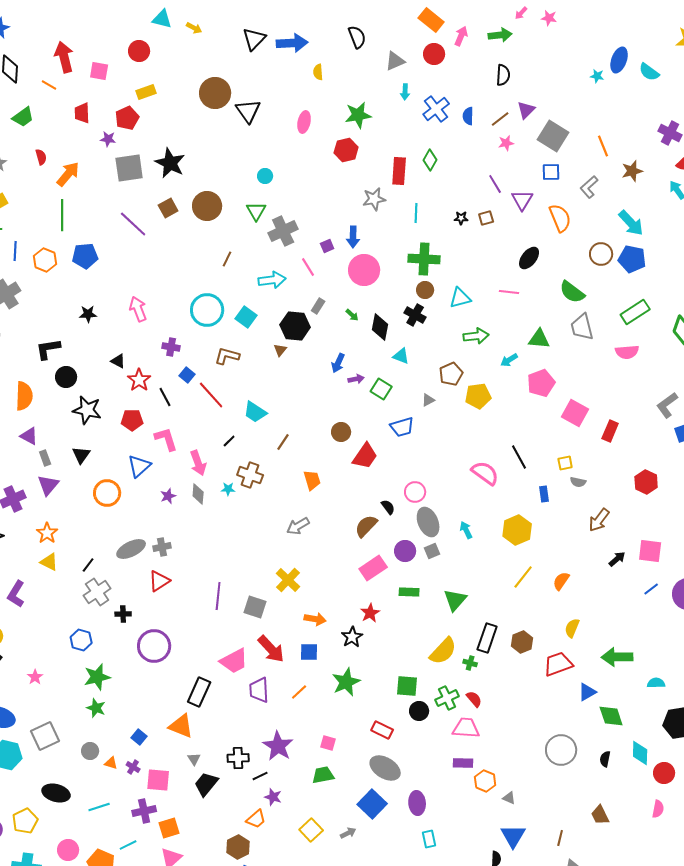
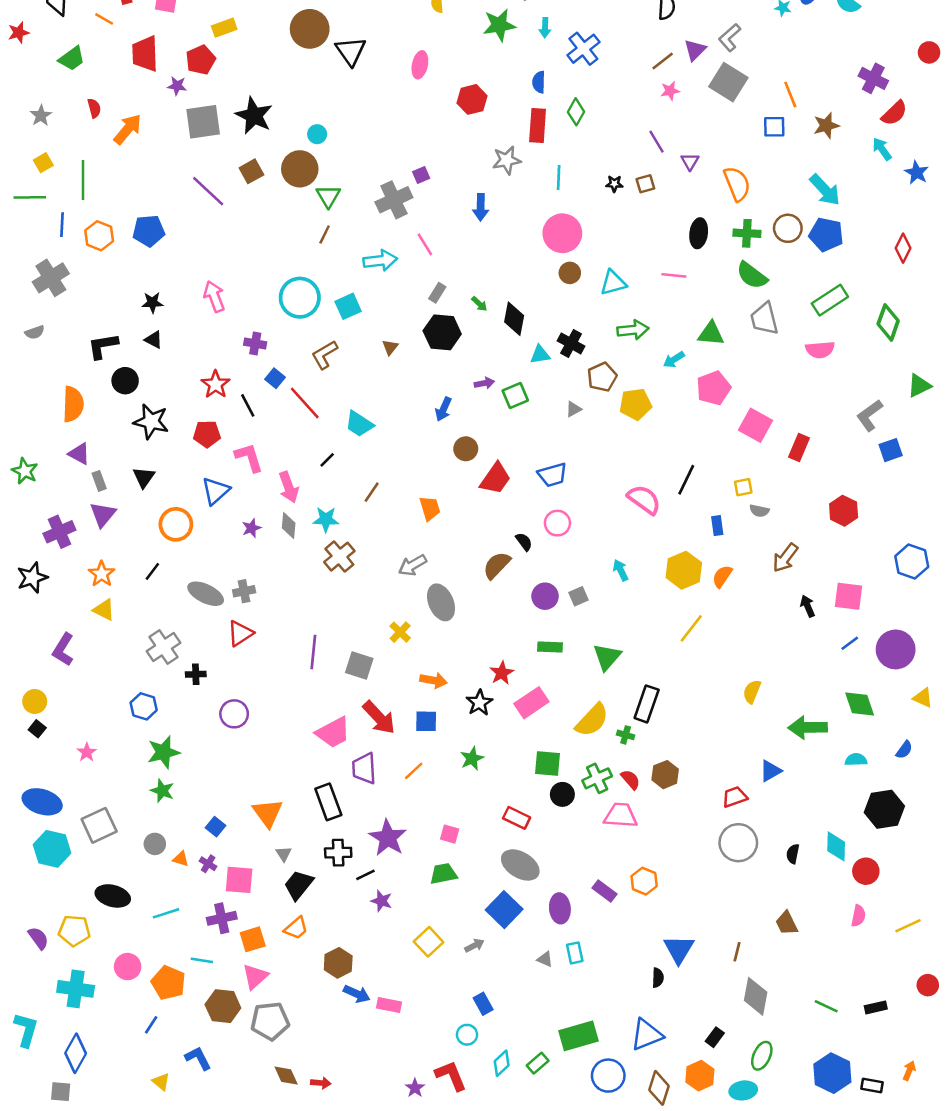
red trapezoid: (82, 113) -> (145, 54), size x1.4
green star: (358, 115) -> (499, 25), moved
blue semicircle: (468, 116) -> (539, 82), moved
blue square: (551, 172) -> (774, 127), moved
cyan circle: (265, 176) -> (317, 134), moved
gray L-shape: (589, 187) -> (730, 38), moved
purple triangle: (522, 200) -> (690, 161), size x0.7
green triangle: (256, 211) -> (328, 196), moved
green line: (62, 215) -> (83, 180), moved
purple square: (327, 246) -> (421, 175), moved
black ellipse: (529, 258) -> (699, 233), turned -30
green cross: (424, 259) -> (747, 233), moved, size x0.7
pink circle: (364, 270) -> (562, 233), moved
black cross: (415, 315) -> (571, 343), moved
cyan square: (246, 317) -> (348, 306), turned 30
black hexagon: (295, 326) -> (442, 332), moved
brown L-shape: (227, 356) -> (325, 355), turned -45
cyan triangle: (401, 356) -> (540, 355), turned -30
black triangle: (118, 361) -> (154, 340), moved
blue arrow: (338, 363) -> (443, 409), moved
green square: (381, 389) -> (515, 396), turned 35
blue trapezoid: (402, 427) -> (552, 475), moved
brown line: (283, 442) -> (372, 492), moved
black line: (519, 457) -> (686, 480), turned 55
brown cross: (250, 475) -> (339, 557), moved, turned 30
cyan star: (228, 489) -> (326, 519), size x1.5
gray ellipse: (428, 522) -> (441, 602), moved
gray ellipse: (131, 549) -> (206, 594), turned 52
black arrow: (617, 559) -> (808, 606), turned -72
black line: (88, 565) -> (152, 571), moved
pink rectangle: (373, 568) -> (531, 703), moved
yellow cross: (288, 580) -> (400, 632), size x0.7
orange semicircle: (561, 581) -> (722, 576), moved
brown hexagon: (522, 642) -> (665, 775), moved
purple circle: (154, 646) -> (234, 714), size x0.7
red trapezoid: (558, 664) -> (735, 797), moved, size x0.7
green star: (346, 682) -> (472, 758), size x0.7
black rectangle: (199, 692) -> (328, 802), moved, turned -44
green diamond: (611, 716) -> (860, 704), moved
orange triangle: (181, 726) -> (268, 813), turned 32
purple rectangle: (463, 763) -> (604, 891), moved, turned 36
gray triangle: (509, 798) -> (545, 959), moved
orange trapezoid: (256, 819) -> (296, 928), moved
yellow pentagon: (25, 821) -> (74, 931), turned 30
cyan line: (128, 845) -> (202, 960), turned 36

